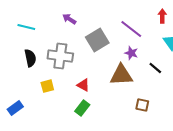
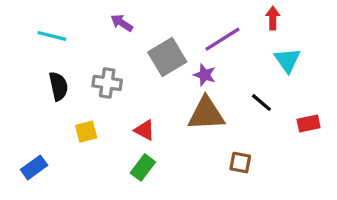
purple line: (131, 29) -> (222, 39), turned -70
purple star: (131, 53) -> (205, 75), moved
gray cross: (60, 56) -> (107, 83), size x0.7

